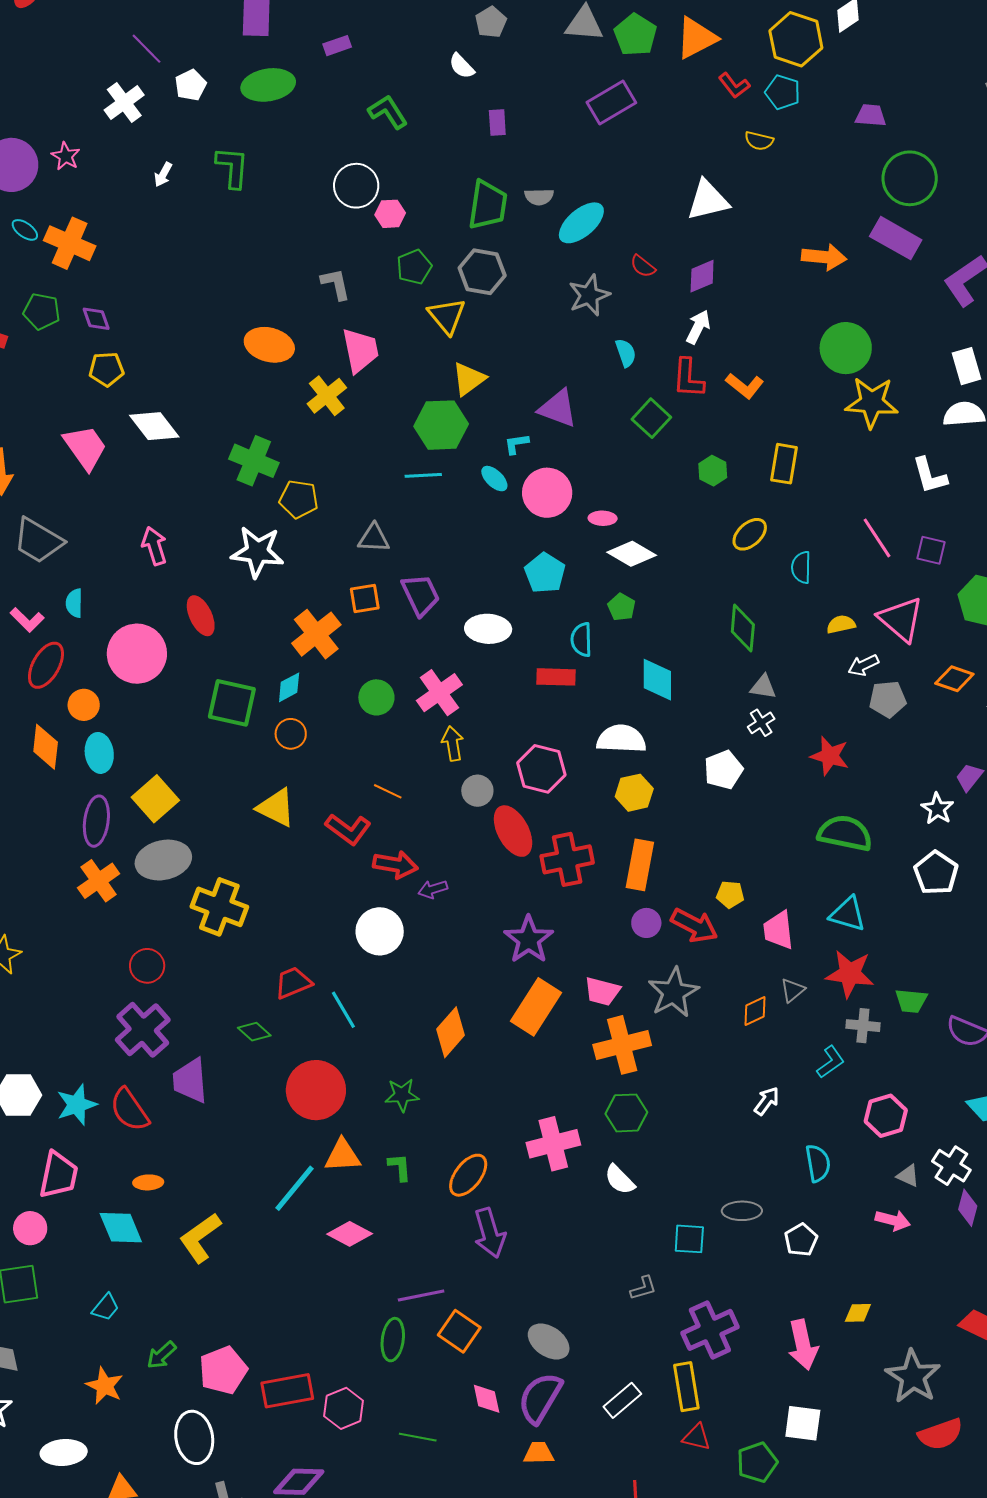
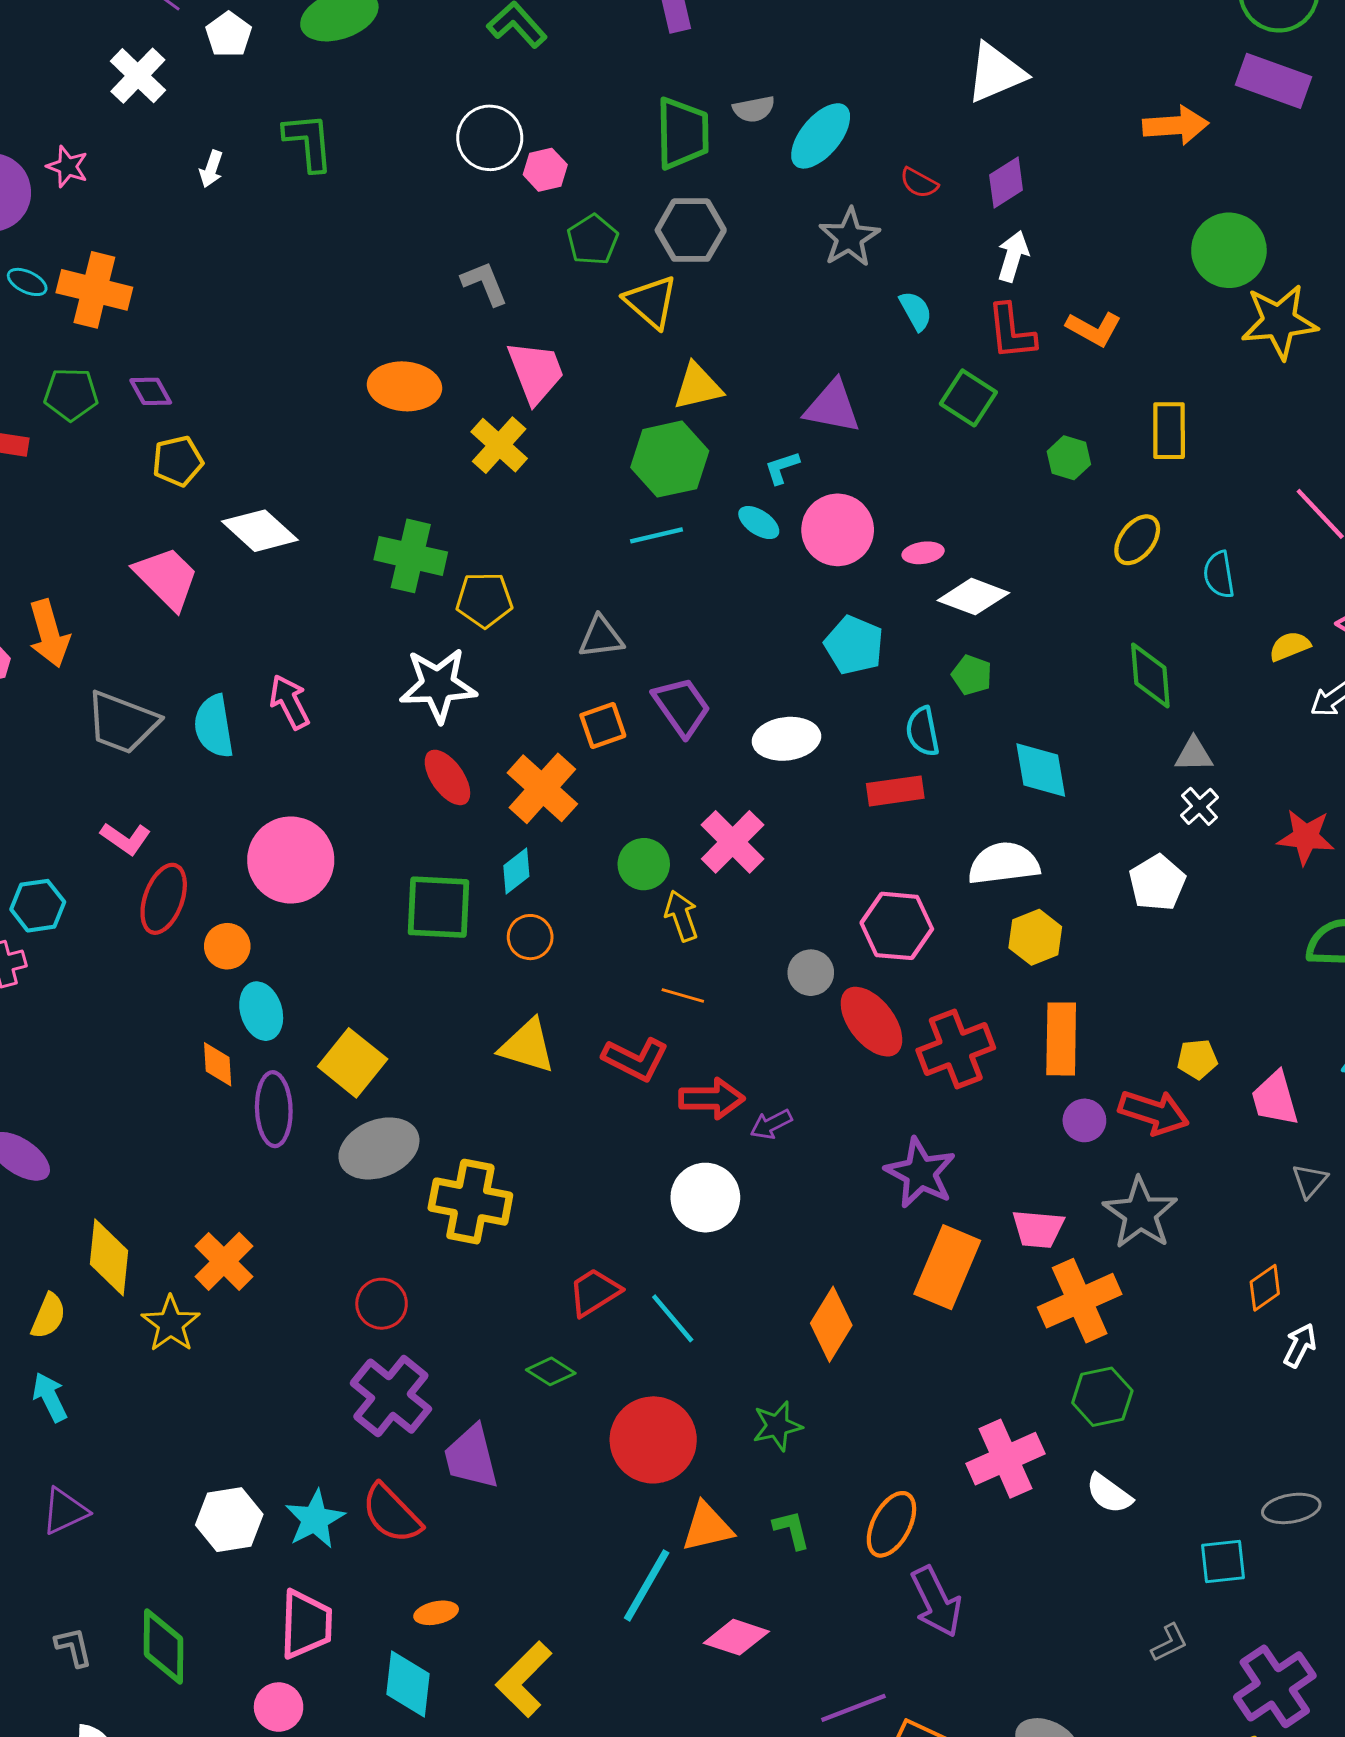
yellow triangle: (469, 379) -> (698, 386), turned 33
cyan semicircle: (74, 603) -> (214, 726), moved, size x1.5
red ellipse: (201, 616) -> (447, 777), moved
yellow arrow: (453, 744) -> (681, 916), moved
orange diamond: (46, 747) -> (218, 1064), moved, size x0.7
orange cross: (99, 881) -> (224, 1261), moved
orange diamond: (755, 1011) -> (1265, 1288), moved
cyan diamond: (121, 1228) -> (408, 1684), turned 39

